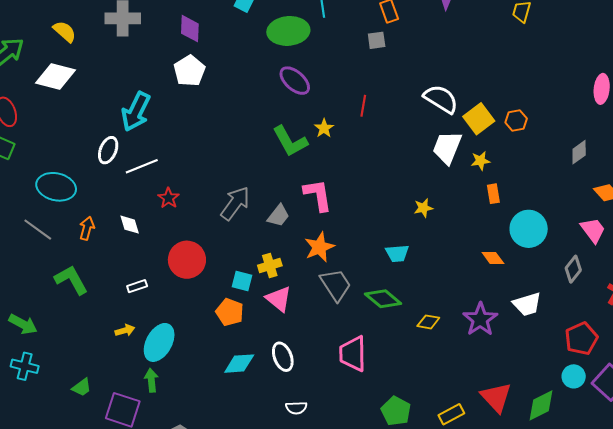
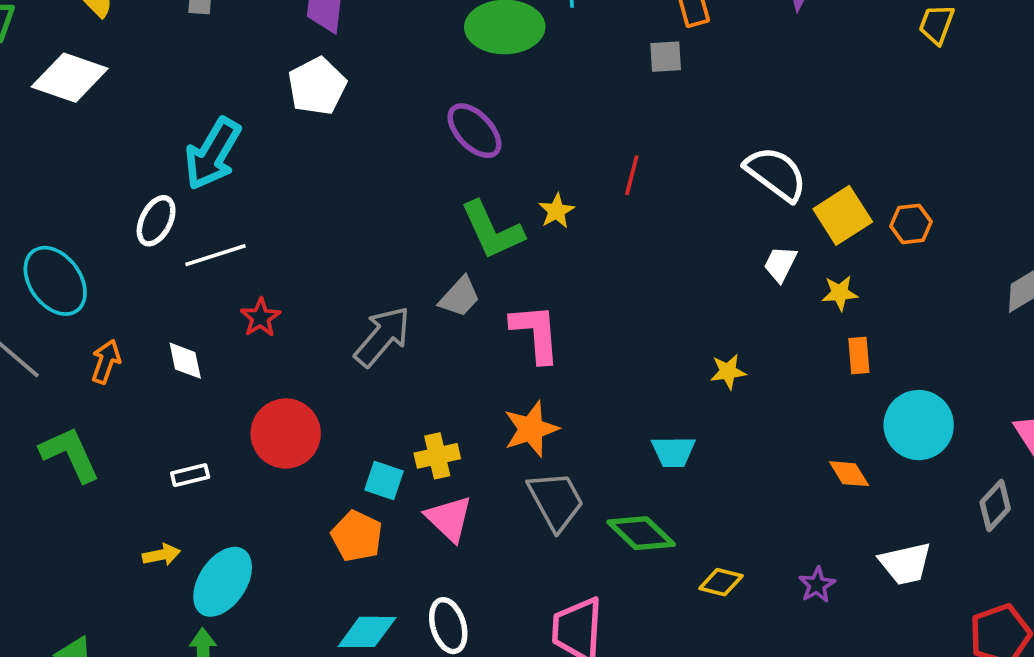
purple ellipse: (295, 81) -> (474, 131), moved
white trapezoid: (447, 148) -> (780, 264), size x0.6
cyan ellipse: (56, 187) -> (55, 281), turned 36
gray trapezoid: (278, 216) -> (460, 297), moved
purple star: (480, 319) -> (817, 585), size x0.6

